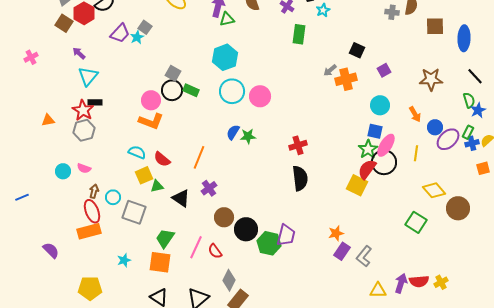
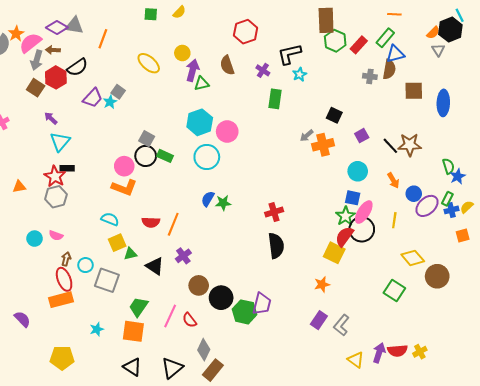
black line: (475, 76) -> (390, 146), moved
pink circle: (260, 96) -> (227, 131), moved
red semicircle: (162, 159) -> (151, 222), moved, turned -36
orange star: (336, 233) -> (322, 284), moved
yellow triangle: (378, 290) -> (356, 360), turned 36

